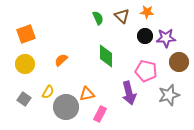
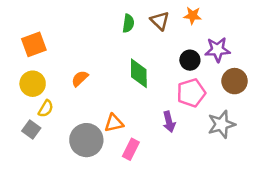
green semicircle: (98, 18) -> (128, 23), turned 32
black circle: (145, 36) -> (190, 60), moved
pink pentagon: (146, 71) -> (191, 93), turned -30
yellow semicircle: (48, 92) -> (46, 109), moved
purple arrow: (129, 93) -> (169, 122), size x0.7

